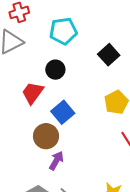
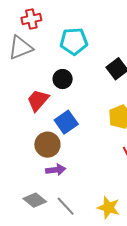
purple arrow: (56, 161) -> (56, 170), turned 48

